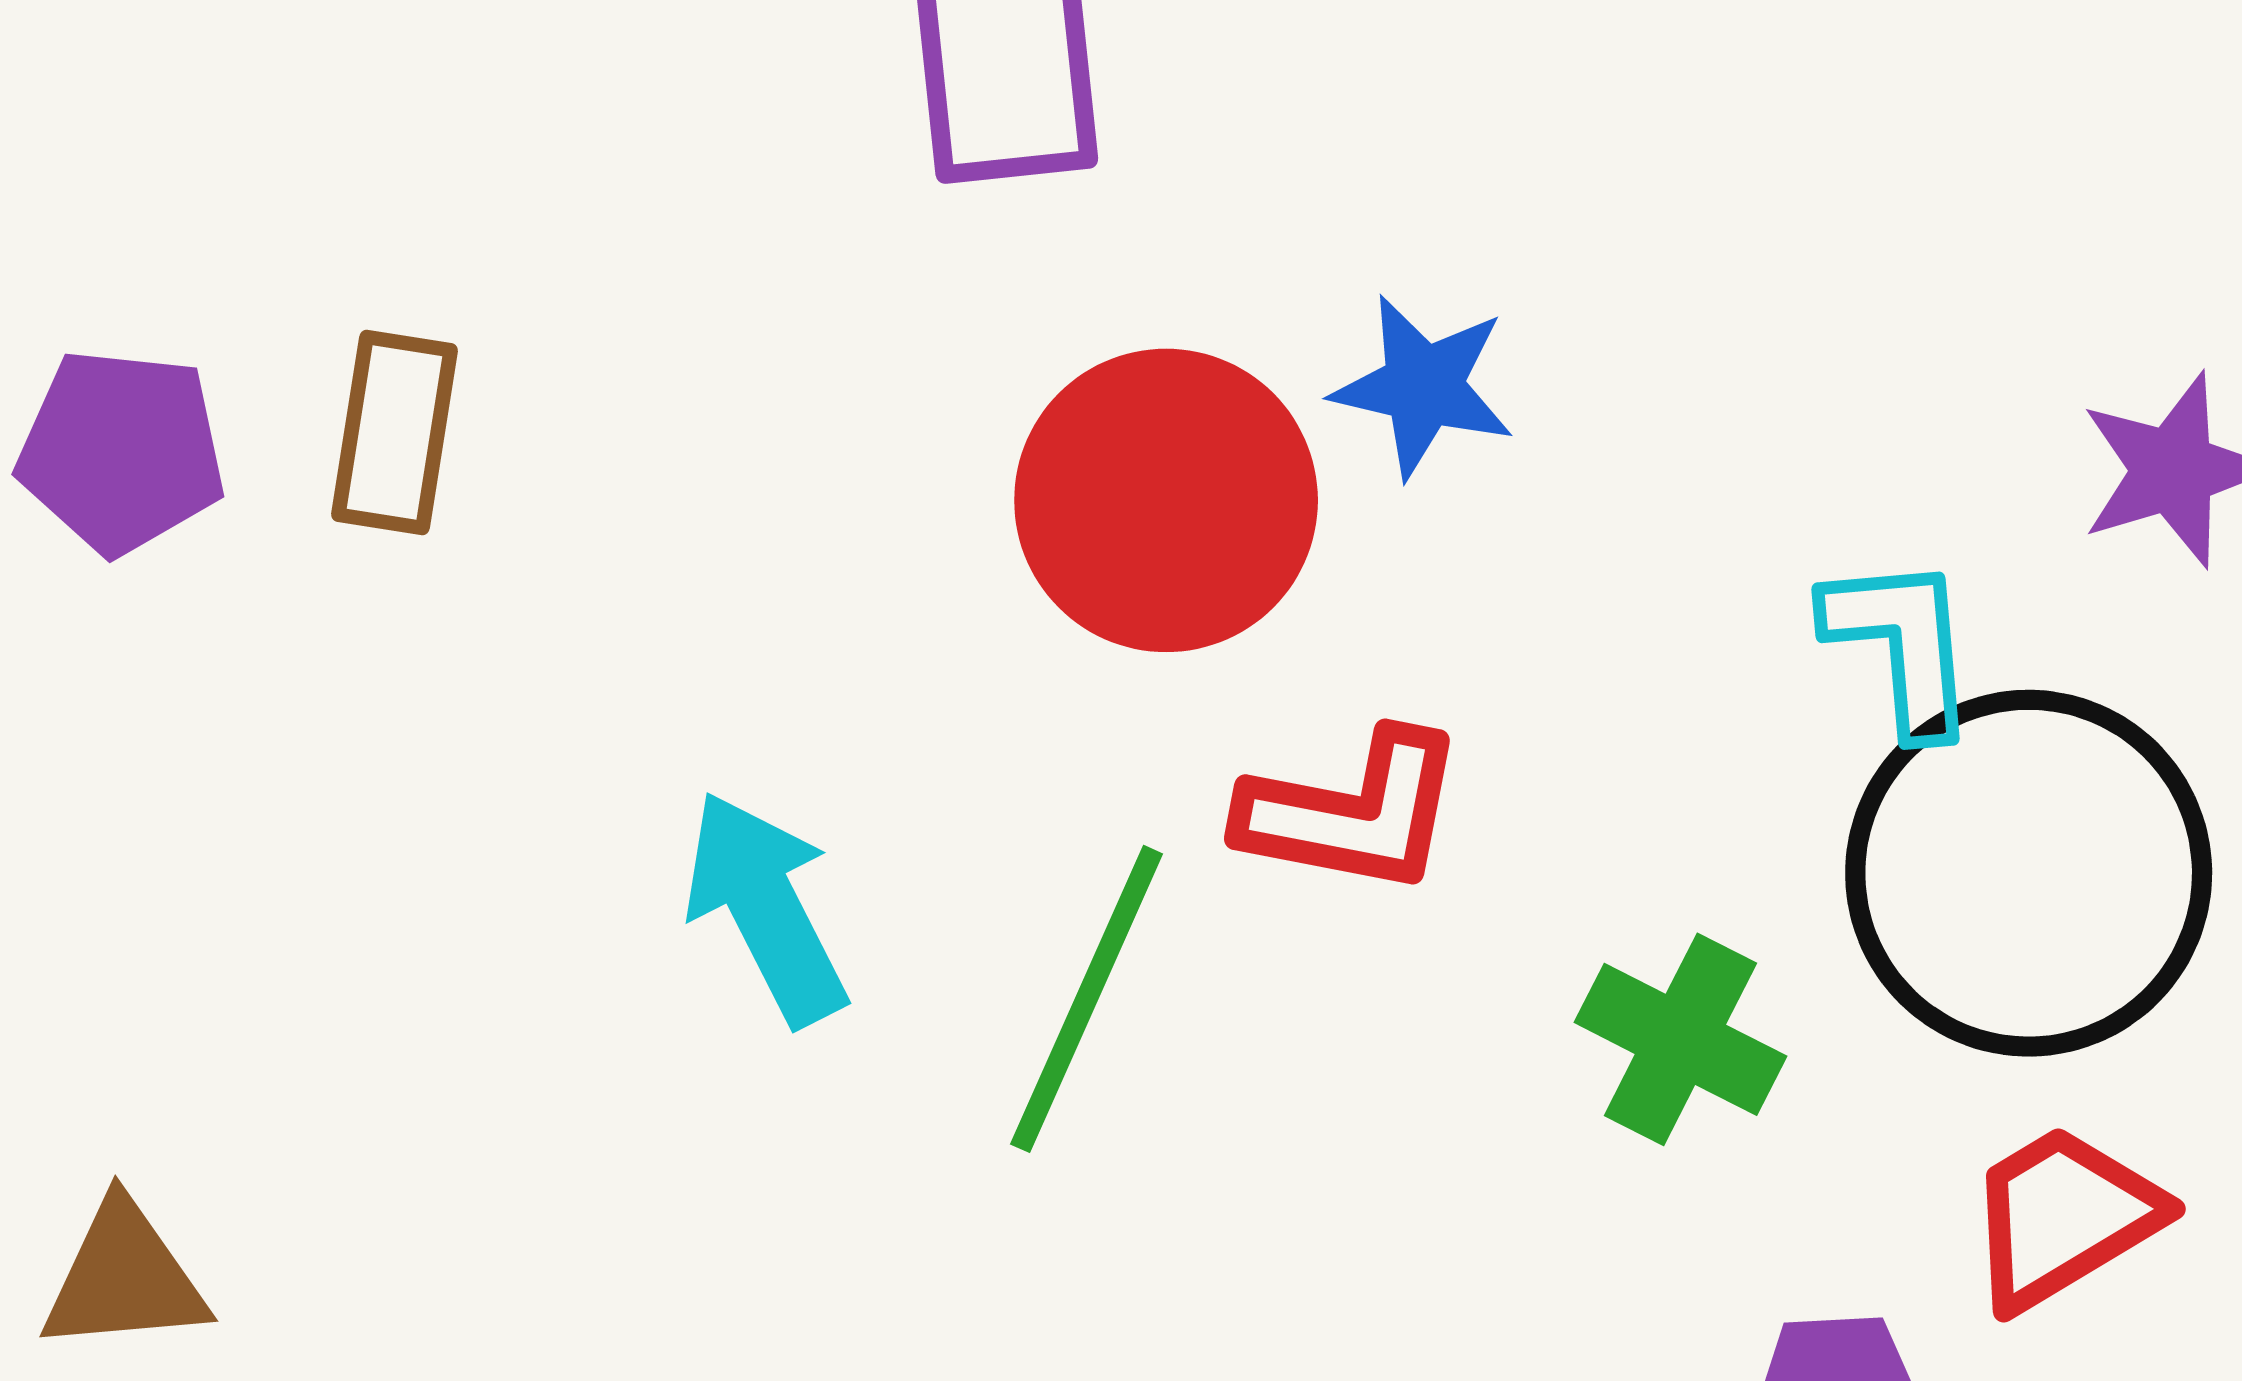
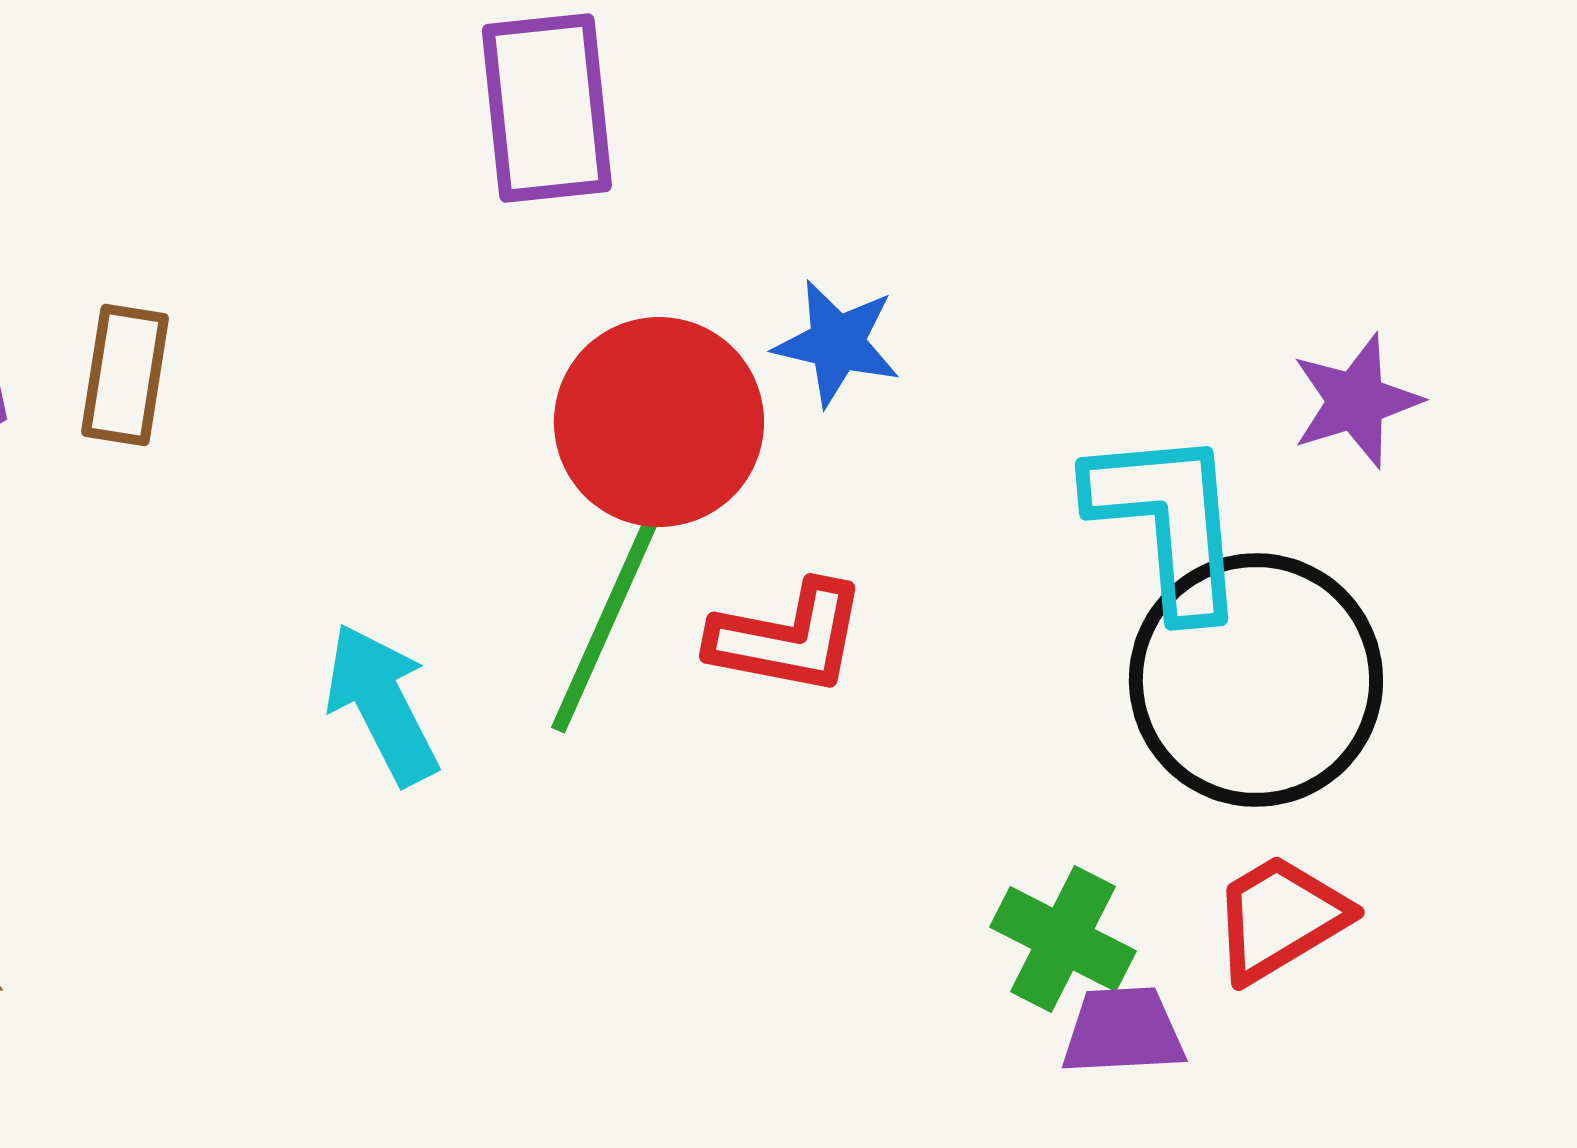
cyan L-shape: (1901, 645) -> (1168, 522), size x1.5
green line: (1087, 999) -> (604, 627), moved
green cross: (1680, 1039) -> (1063, 939), moved

